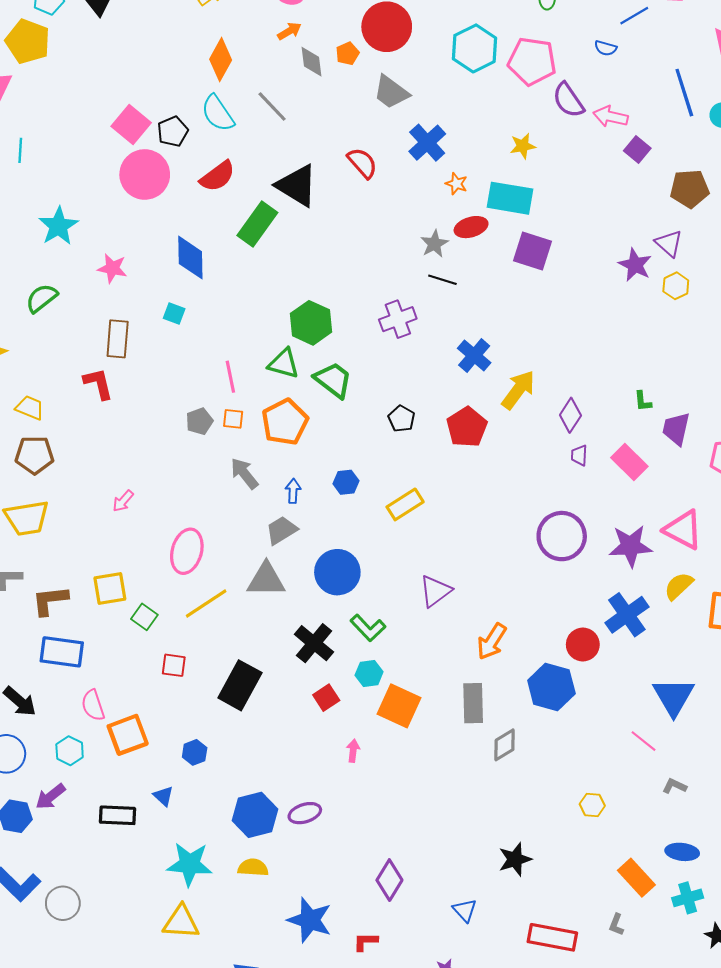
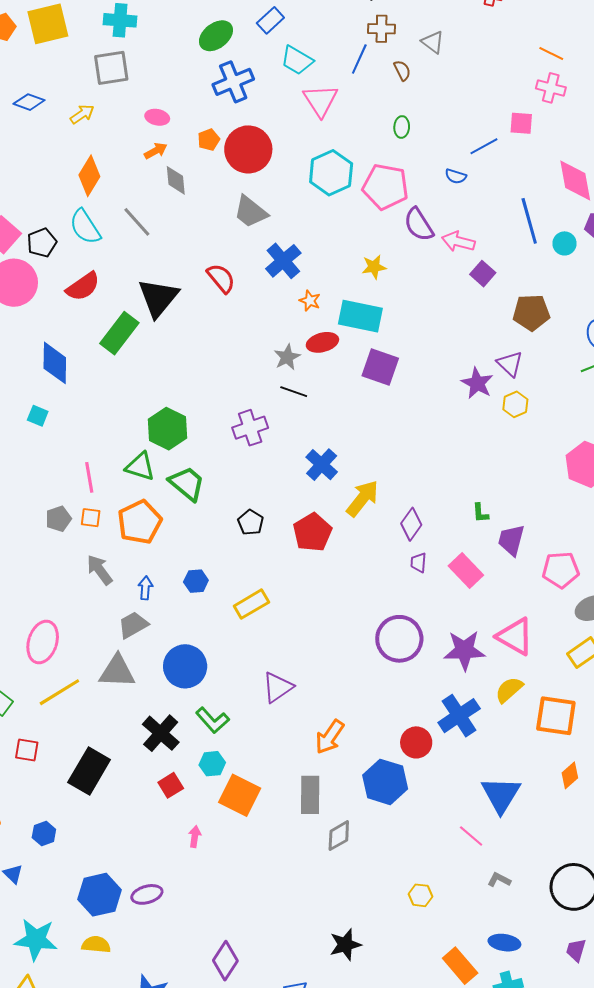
orange pentagon: (347, 54) -> (209, 140), moved
black triangle: (297, 186) -> (158, 298), turned 36

